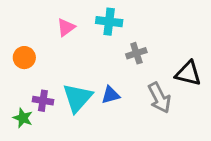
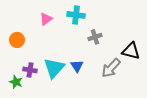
blue triangle: (111, 95) -> (77, 66), turned -48
gray arrow: (159, 98) -> (111, 68), turned 70

